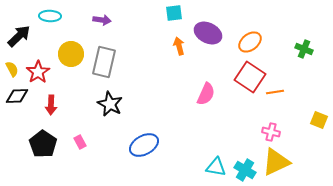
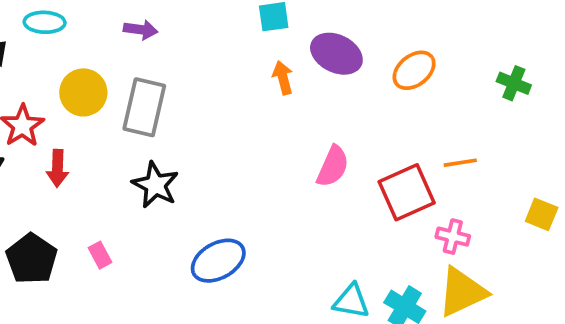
red square: (250, 77) -> (407, 192), moved, turned 32
red arrow: (51, 105) -> (57, 168), moved

